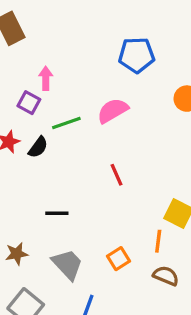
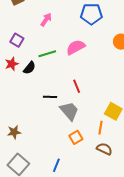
pink arrow: (46, 78) -> (46, 20), moved, turned 32
purple square: (29, 103) -> (17, 40), moved
black line: (57, 213) -> (50, 97), moved
gray trapezoid: (67, 264) -> (69, 111), moved

